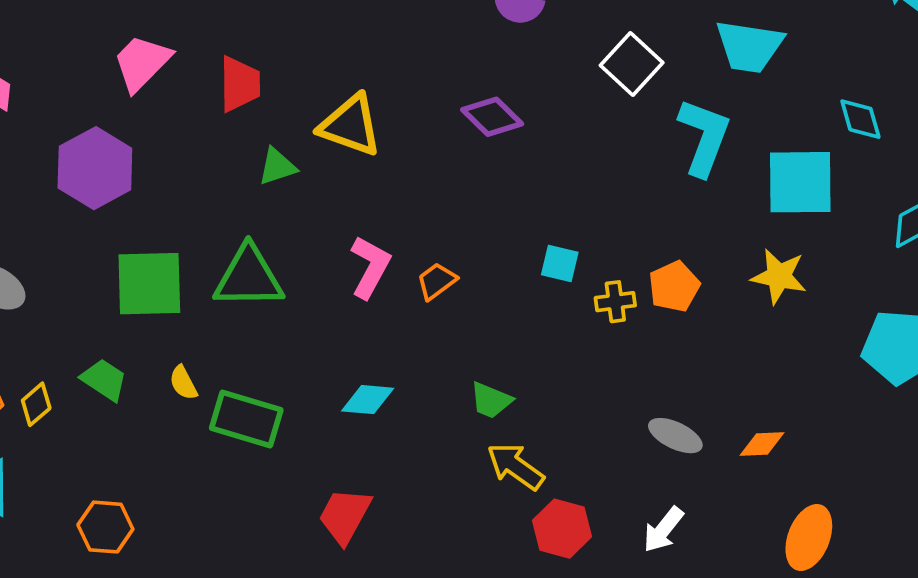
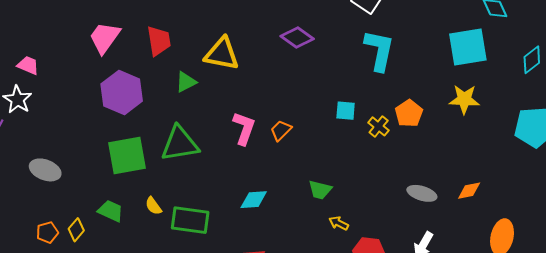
cyan L-shape: (704, 137) -> (379, 50), moved
purple hexagon: (95, 168) -> (122, 93), moved
yellow cross: (615, 302) -> (379, 126), turned -35
yellow arrow: (515, 466) -> (339, 223), size x0.6

